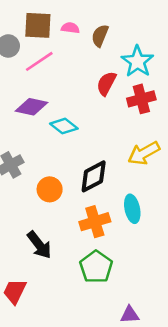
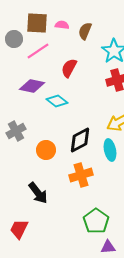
red semicircle: (106, 83) -> (69, 68), moved
cyan ellipse: (132, 209) -> (110, 150), moved
green pentagon: (96, 267) -> (96, 221), moved

